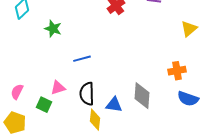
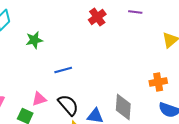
green star: (53, 29) -> (34, 40), turned -30
black semicircle: (87, 94) -> (68, 105), turned 140

